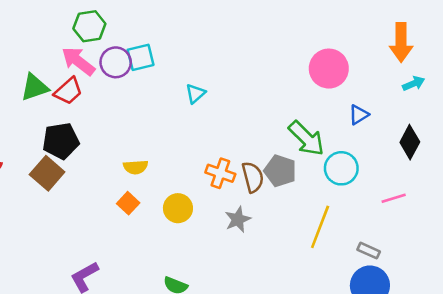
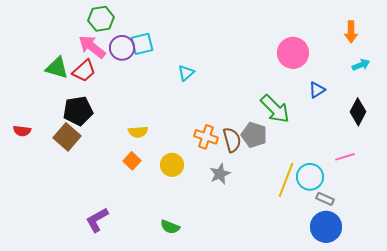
orange arrow: (401, 42) -> (351, 32), size x0.7
green triangle: (35, 87) -> (57, 68), turned 35
cyan circle: (341, 168) -> (310, 177), moved

